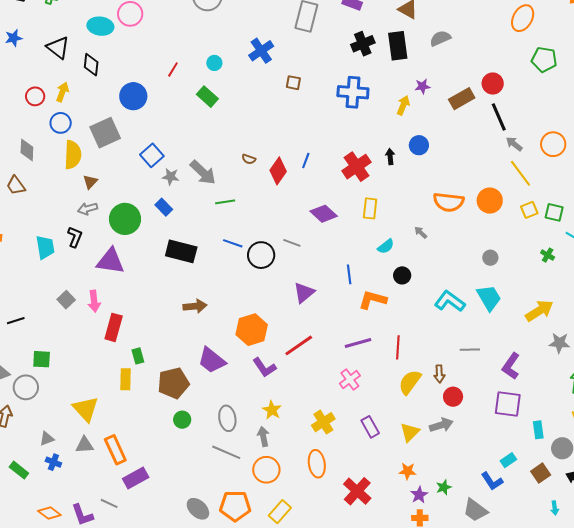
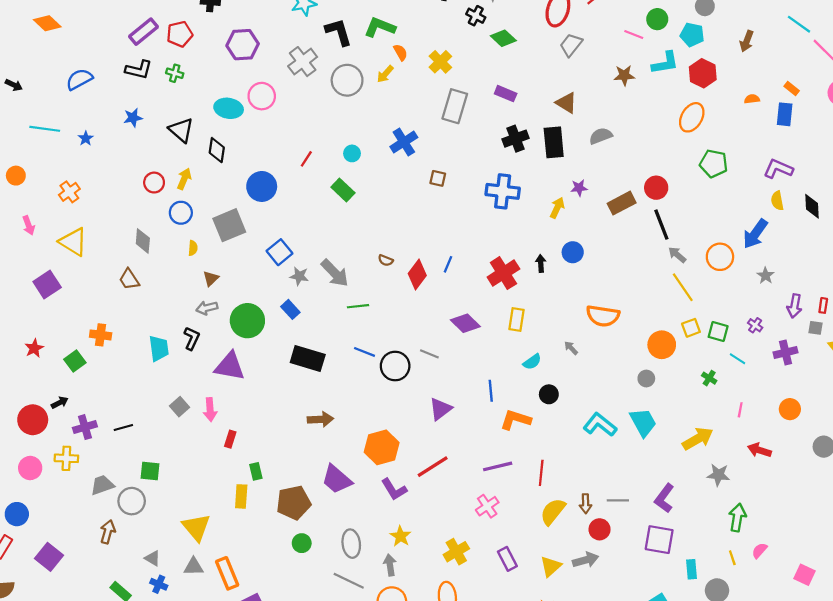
yellow semicircle: (73, 155) -> (193, 248), size x0.5
orange circle: (490, 201) -> (662, 345), moved
red rectangle: (114, 327) -> (230, 439), size x0.6
gray line: (470, 350) -> (618, 500), moved
gray triangle: (47, 439) -> (152, 558), turned 49

